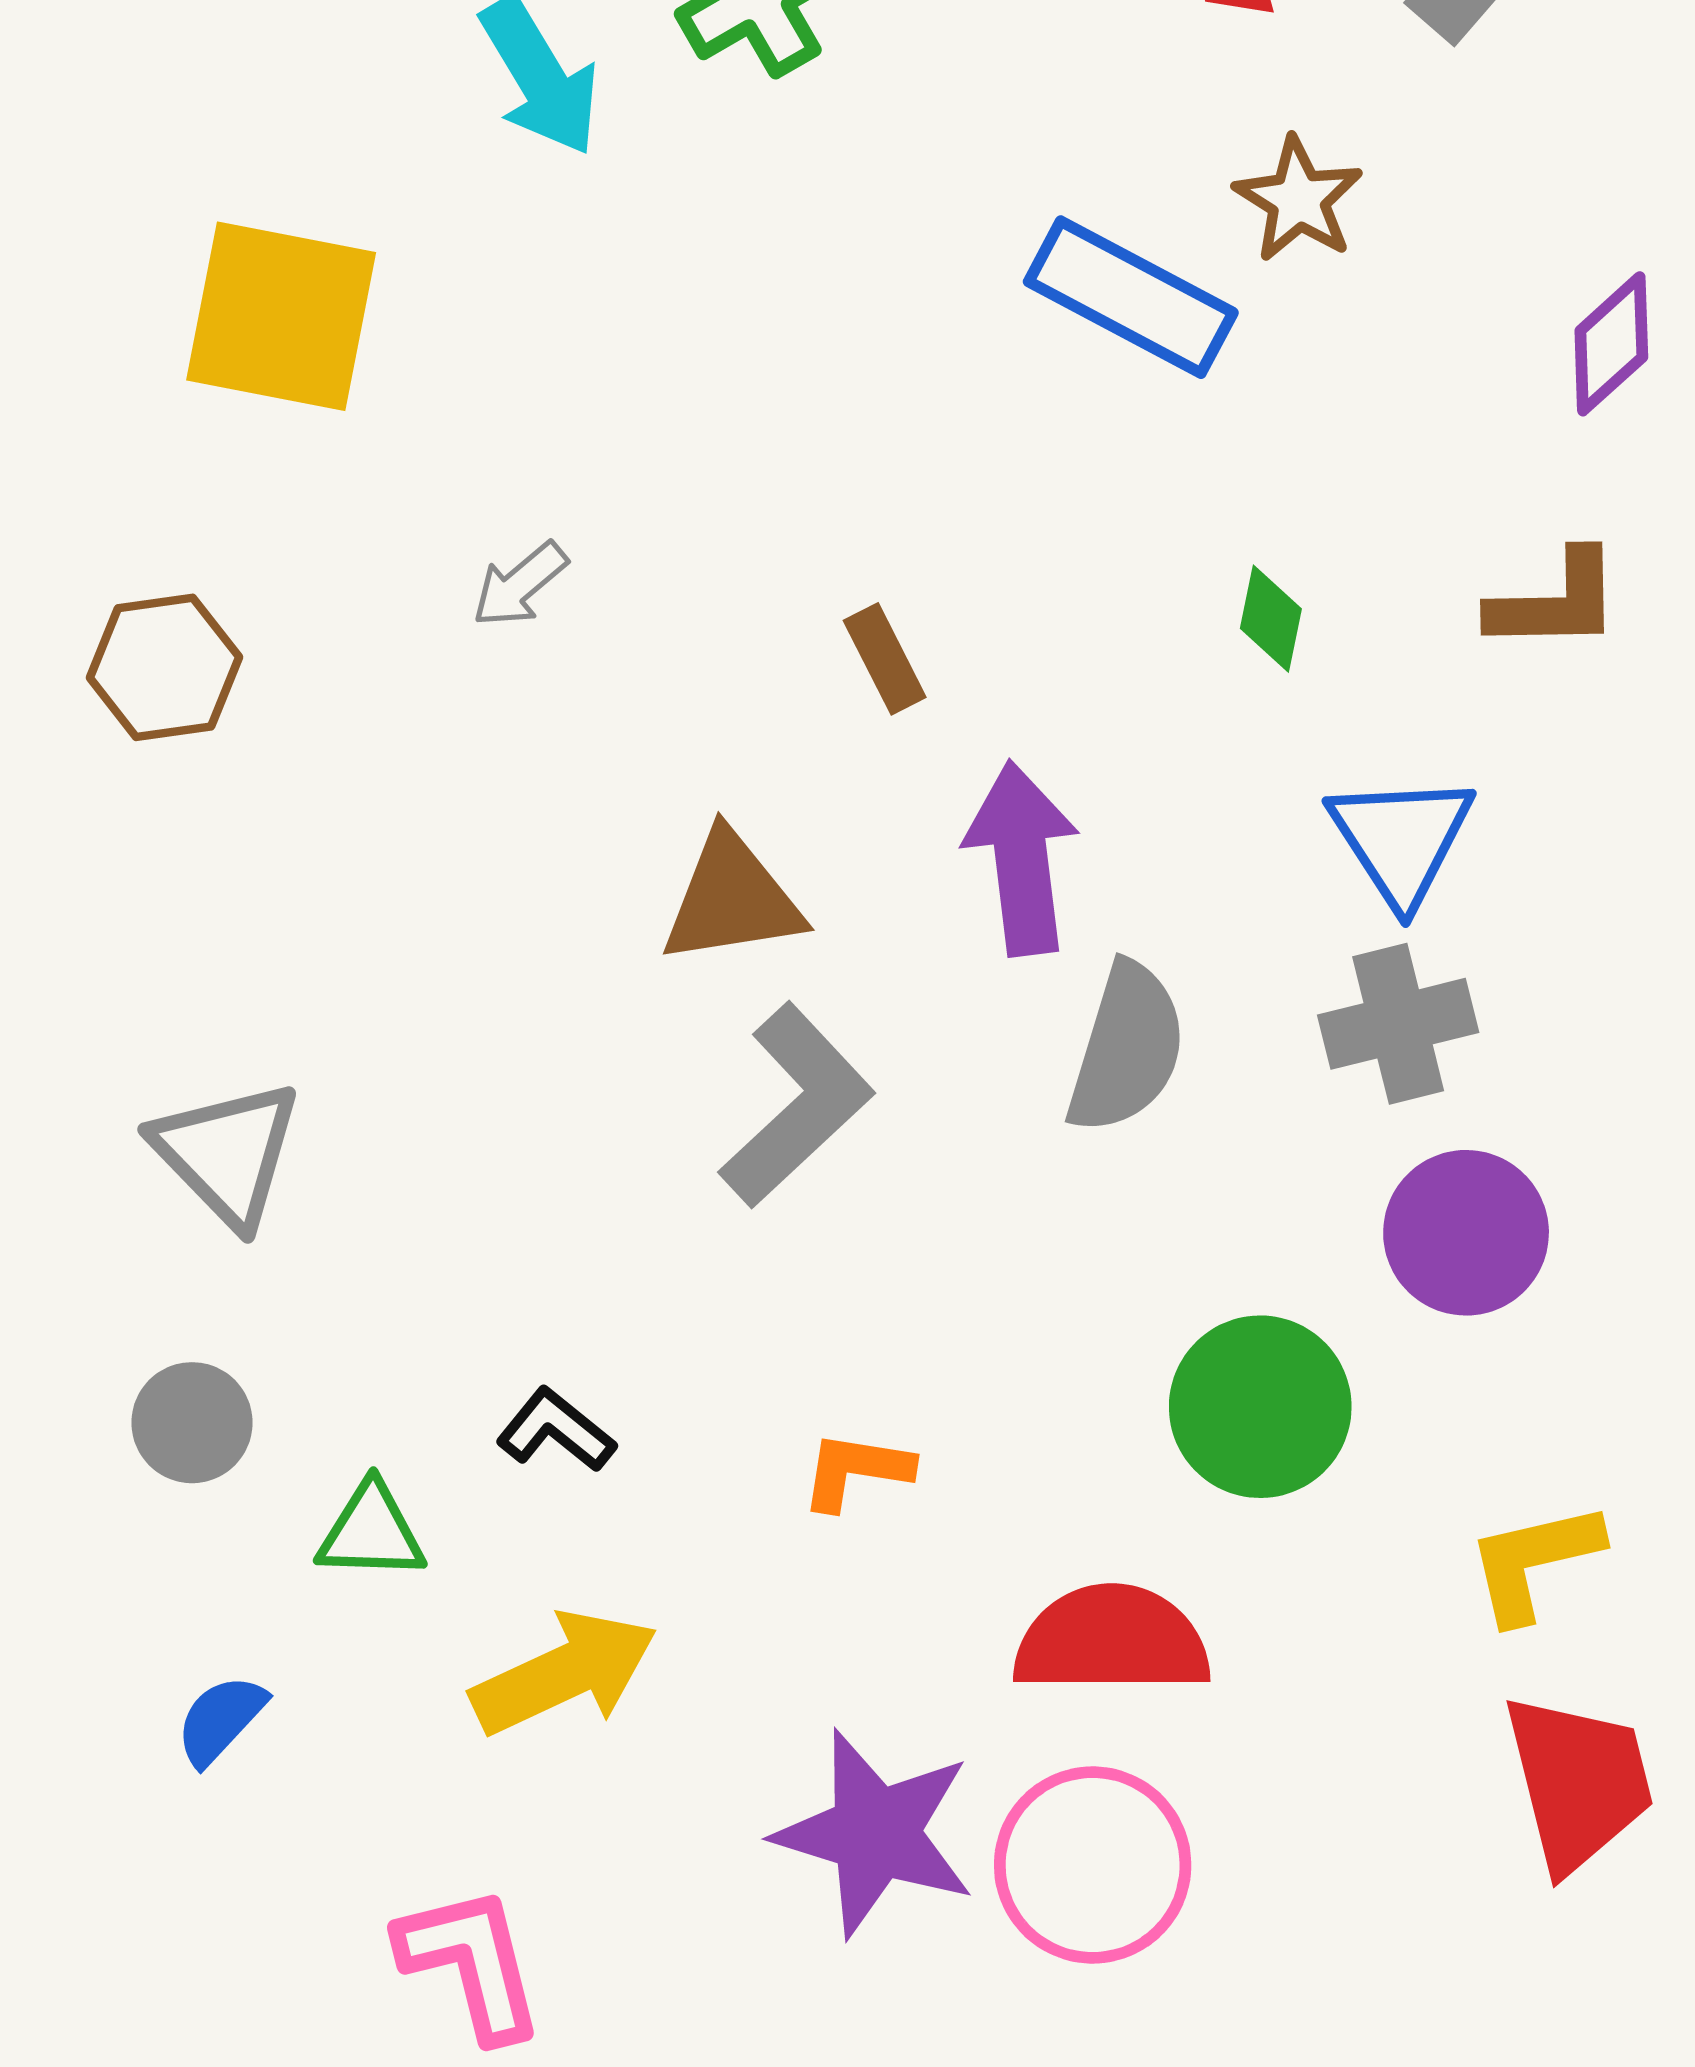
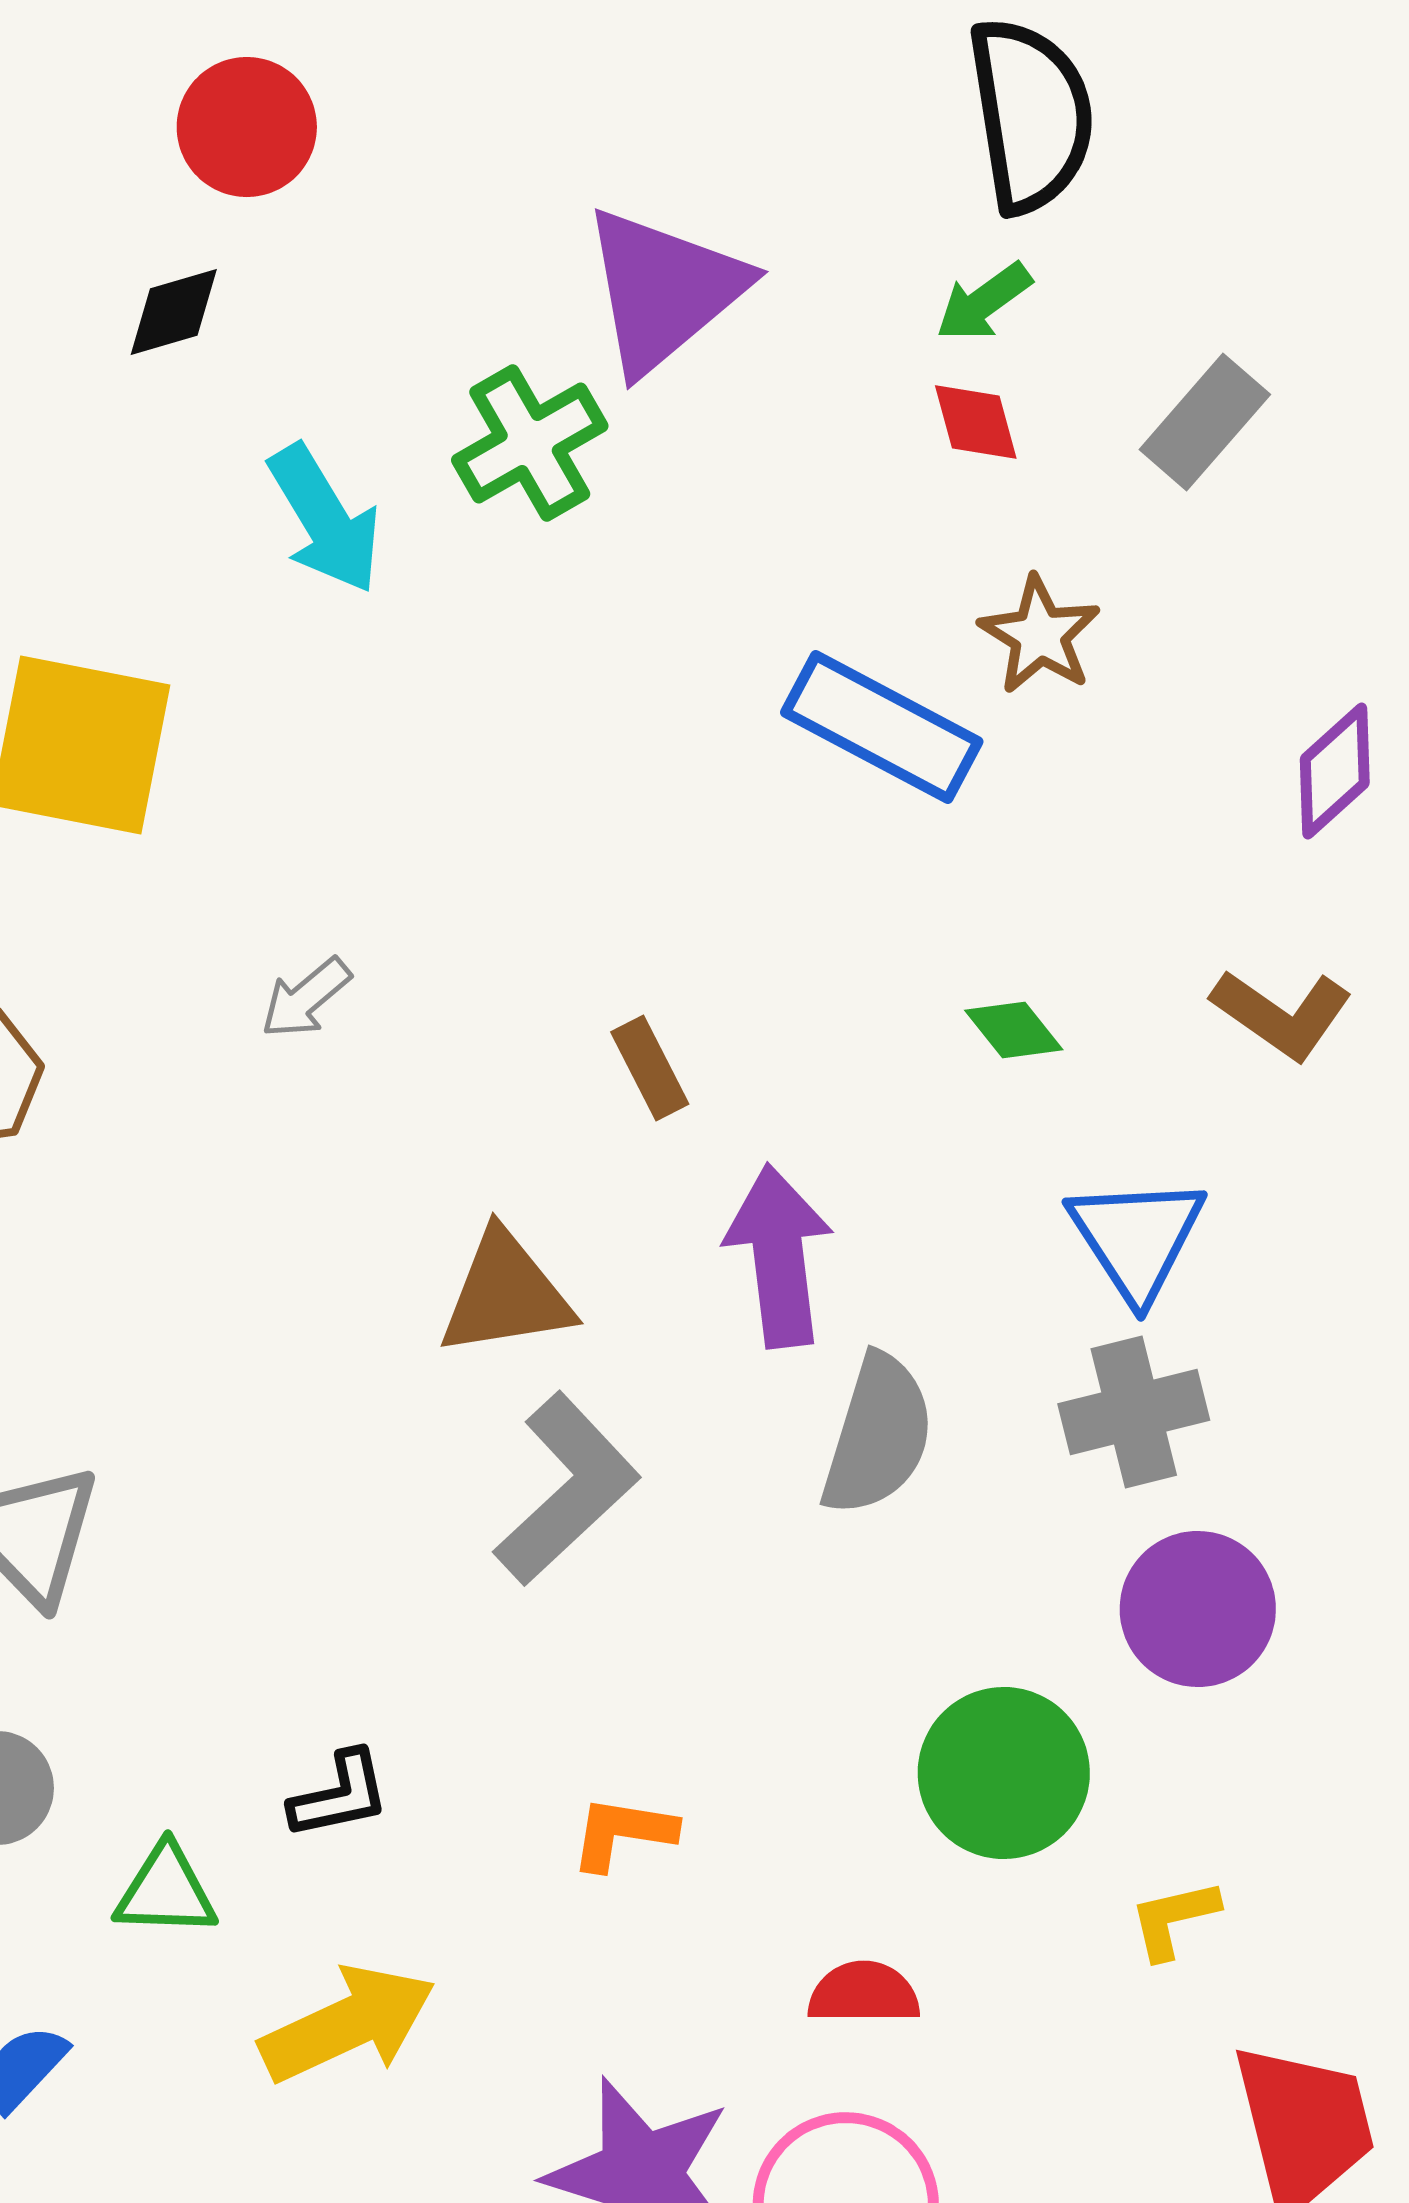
brown L-shape: (1555, 602) -> (1282, 1014), turned 36
green diamond: (1271, 619) -> (1014, 1030), turned -50
black L-shape: (556, 1430) -> (340, 1795), turned 129
yellow L-shape: (1534, 1562) -> (1174, 1919), moved, size x0.7
red semicircle: (1112, 1640) -> (864, 1993), size x0.6

